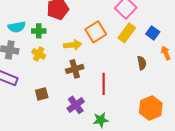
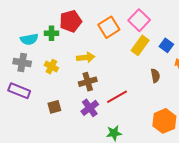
green cross: (39, 31) -> (51, 33), moved
orange square: (96, 32) -> (109, 27), moved
red line: (104, 84) -> (117, 97), turned 60
purple cross: (76, 105) -> (90, 108), moved

